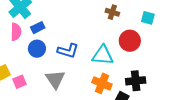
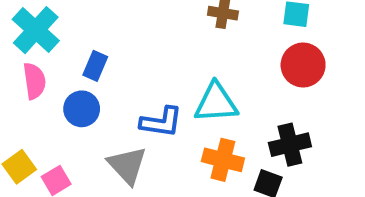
blue rectangle: (38, 28) -> (95, 66), moved, turned -32
red circle: (130, 41) -> (303, 65), moved
blue L-shape: (68, 51) -> (161, 122), moved

